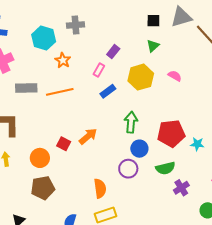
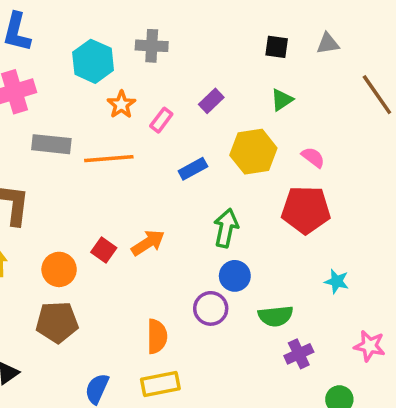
gray triangle: (181, 17) -> (328, 43), moved, size x0.6
black square: (153, 21) -> (277, 47), moved
pink rectangle: (99, 70) -> (161, 120), moved
red pentagon: (171, 133) -> (306, 210), moved

